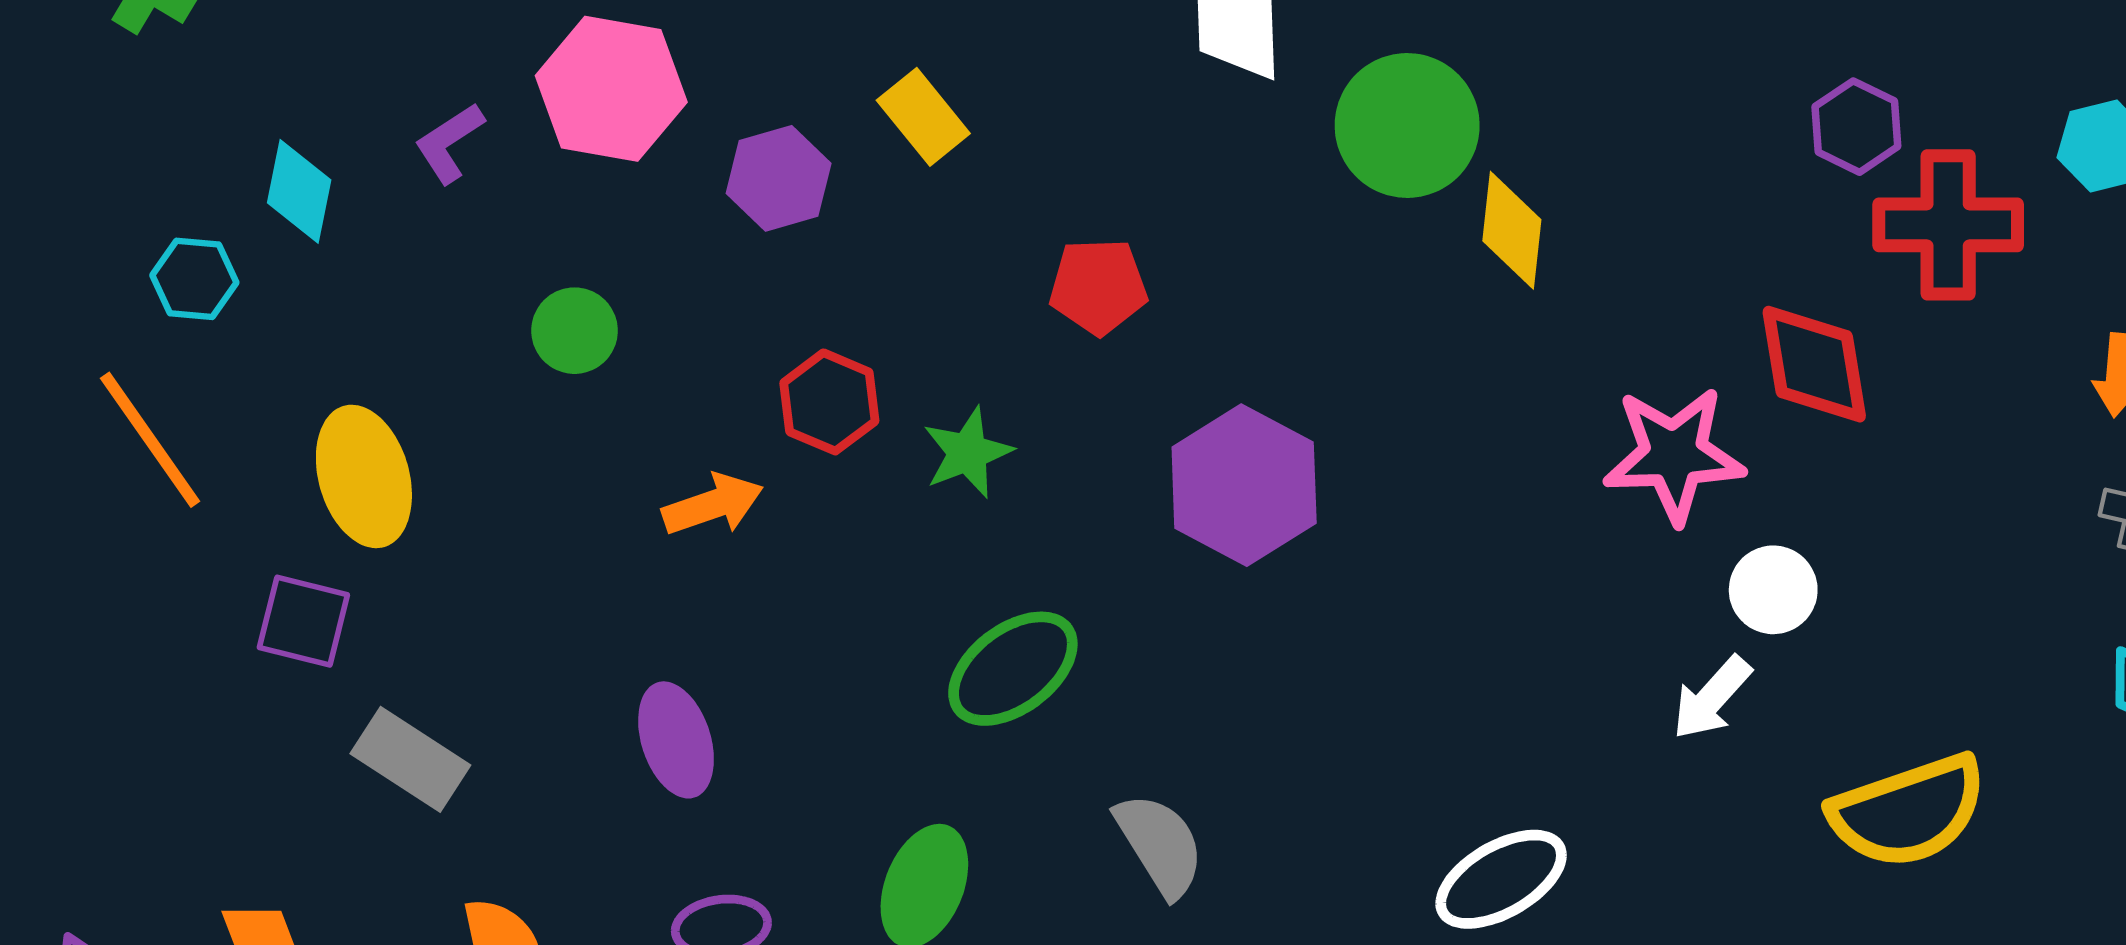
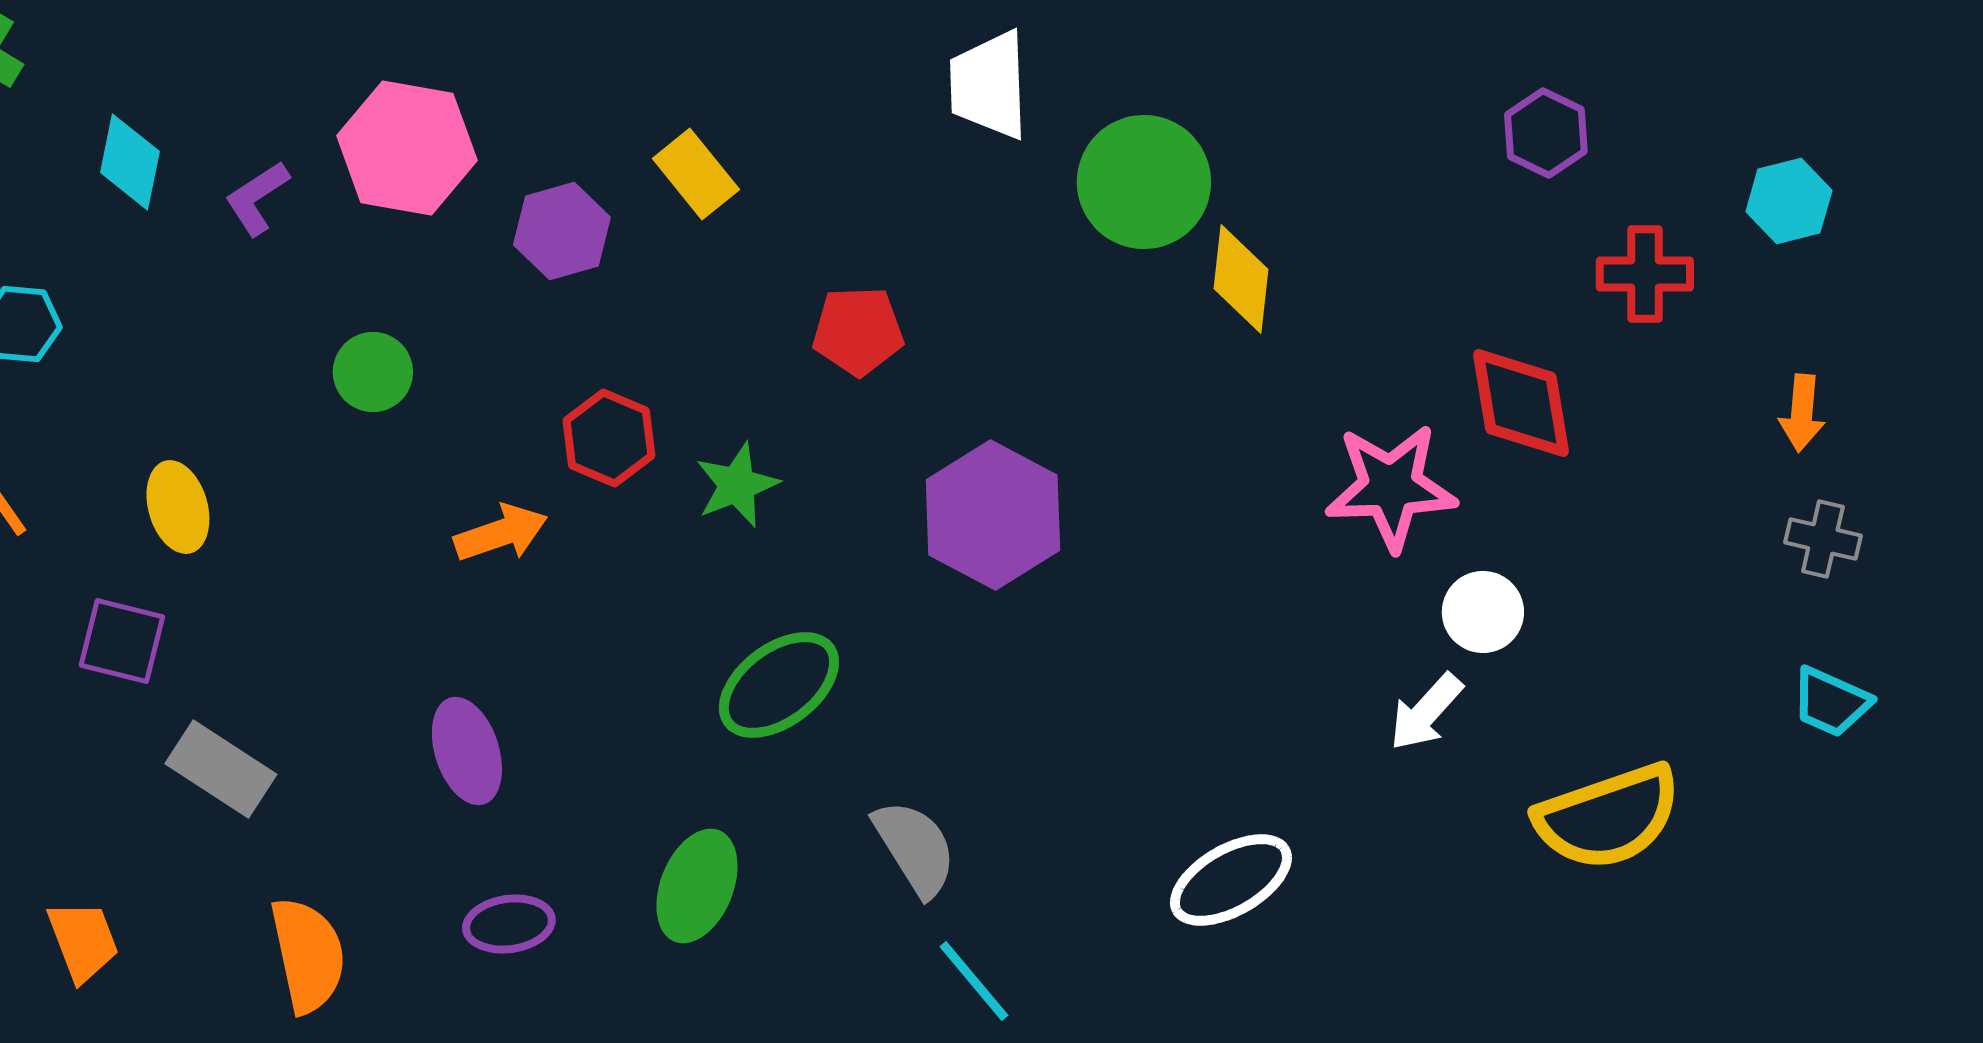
purple hexagon: (1856, 127) -> (1546, 133), moved
cyan diamond: (299, 191) -> (130, 162), moved
red cross: (1948, 225) -> (1645, 274), size x0.7
yellow ellipse: (364, 476) -> (178, 507), size x0.7

